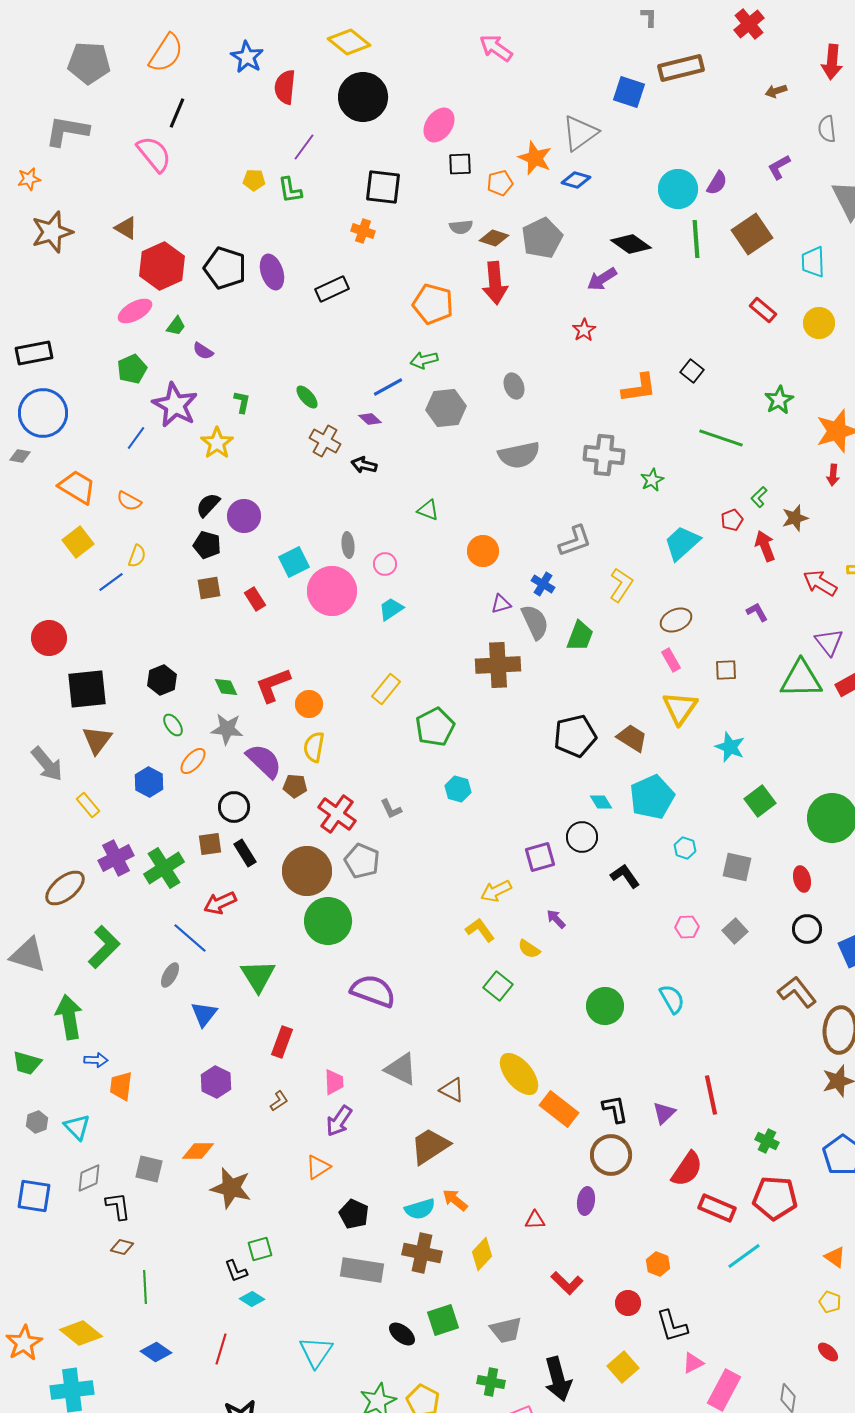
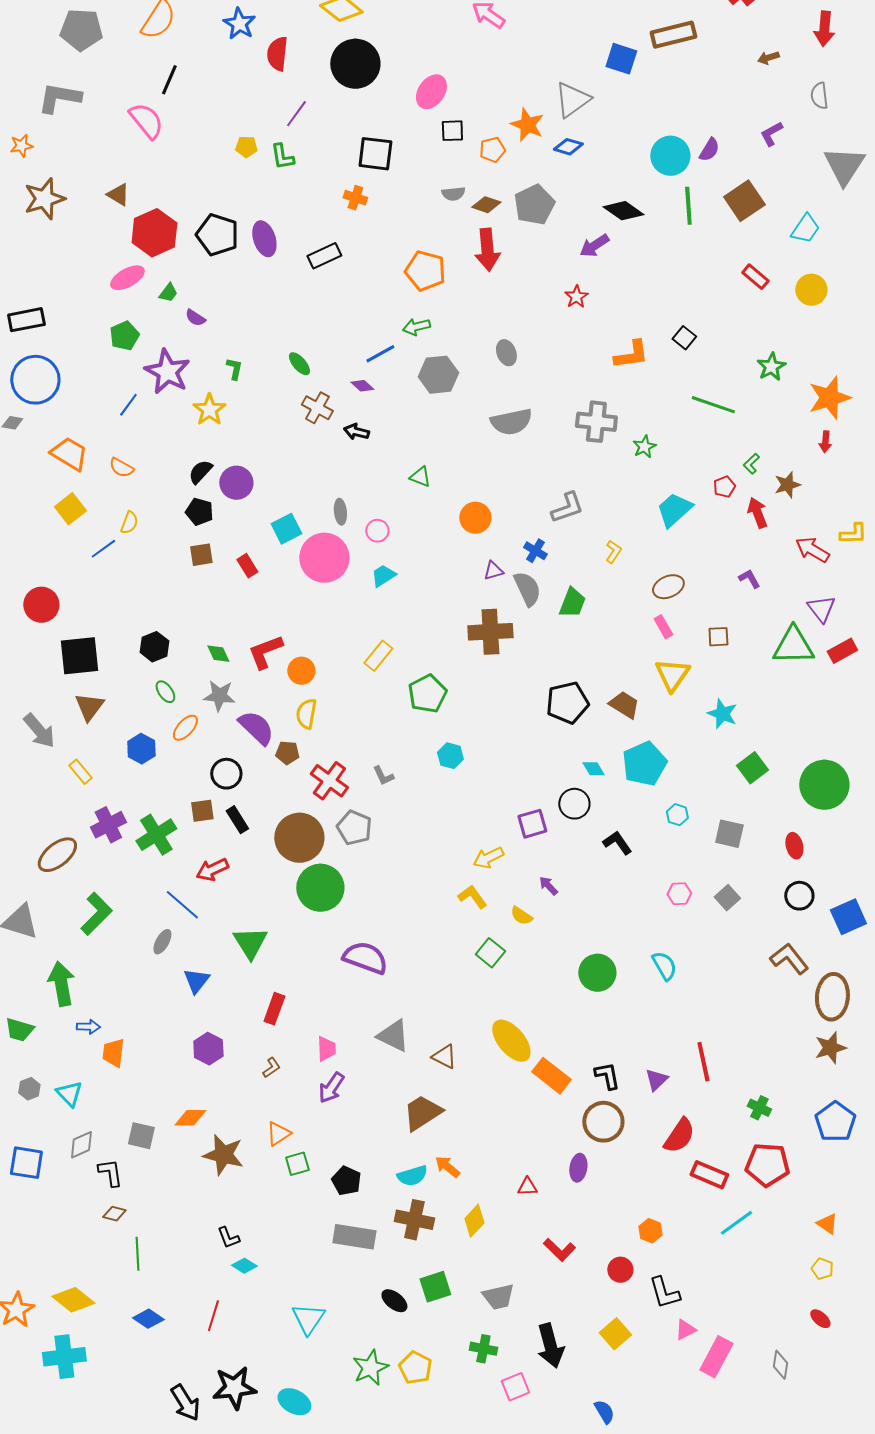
cyan trapezoid: (813, 262) -> (805, 229), turned -144
yellow L-shape: (621, 585) -> (613, 552), size x0.7
orange triangle: (318, 1167) -> (278, 1134), moved
green square: (260, 1249) -> (297, 1164), moved

